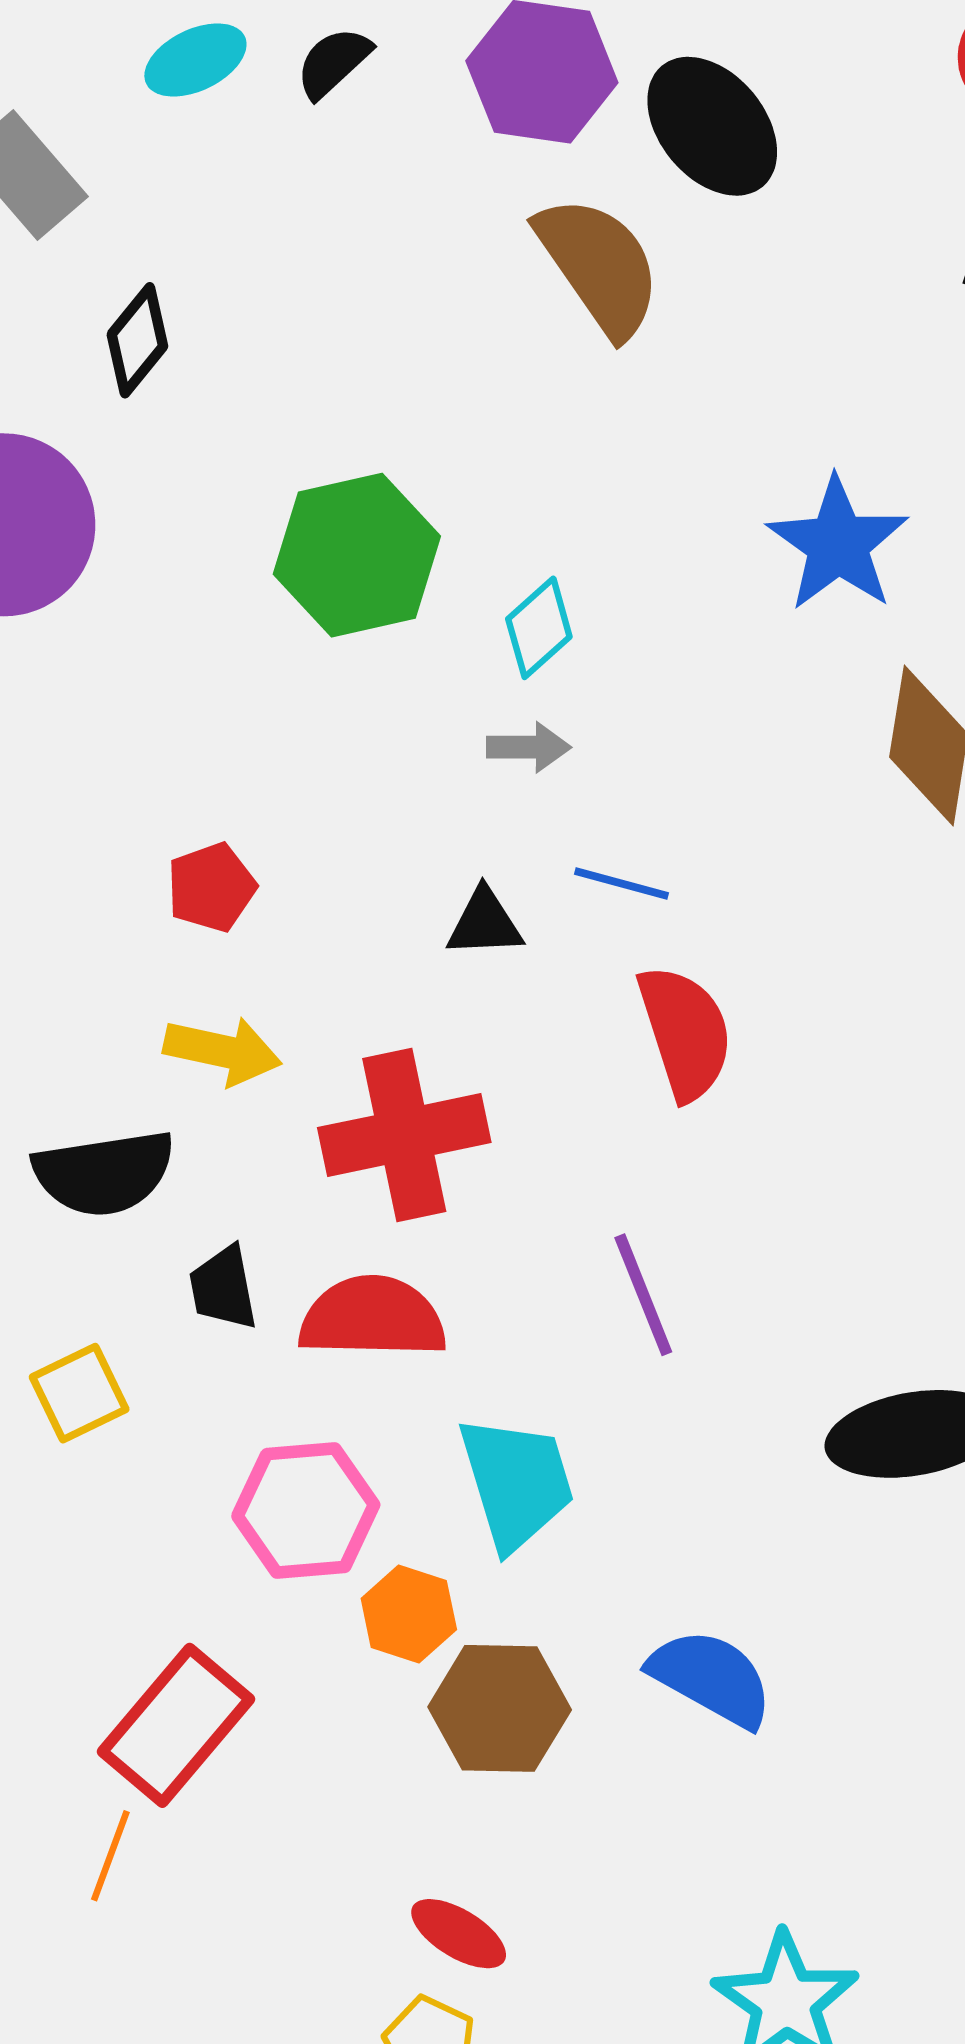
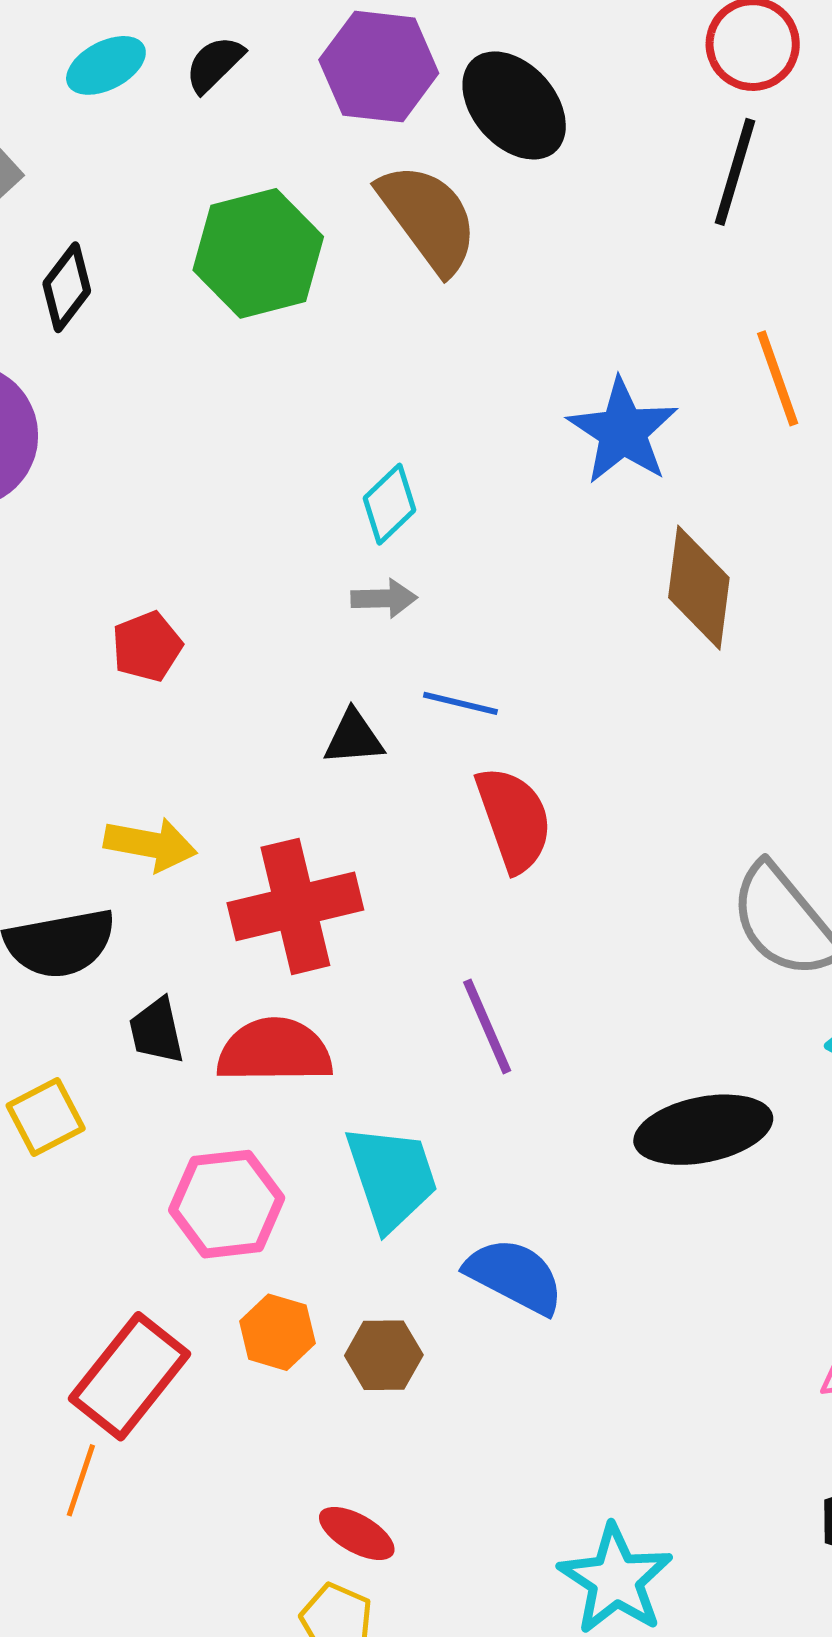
green hexagon: (357, 555) -> (258, 253), moved
red pentagon: (211, 887) -> (147, 647), moved
orange hexagon: (409, 1614) -> (277, 1332), moved
blue semicircle: (711, 1678) -> (515, 1276), moved
brown hexagon: (500, 1708) -> (384, 1355), size x0.7

